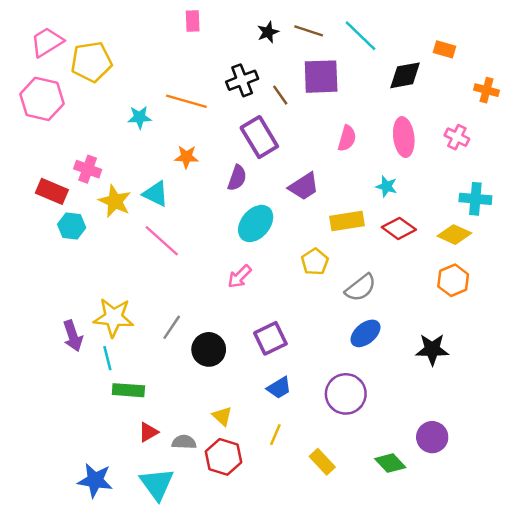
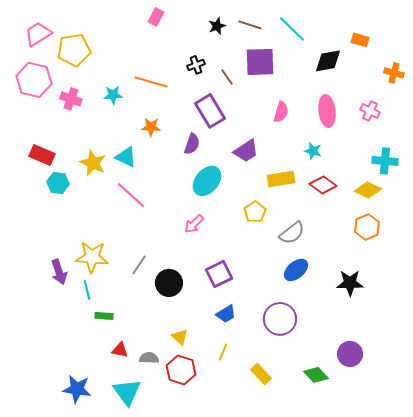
pink rectangle: (193, 21) -> (156, 17), turned 30
black cross: (242, 80) -> (196, 65), size x0.7
pink cross: (88, 169) -> (71, 99), moved
green rectangle: (128, 390) -> (104, 316), size x0.7
red triangle: (148, 432) -> (120, 350), turned 42

